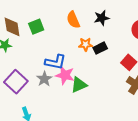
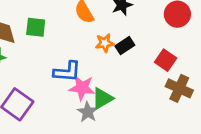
green square: (36, 27) -> (36, 27), turned 35
gray star: (44, 79) -> (88, 112), moved

